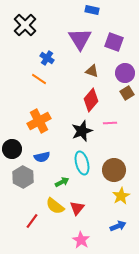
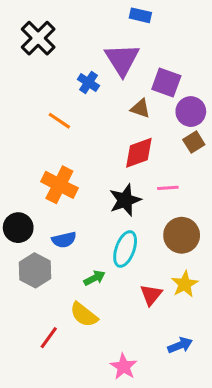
purple square: (114, 42) -> (166, 82), moved
blue cross: (47, 58) -> (88, 82), moved
red diamond: (91, 100) -> (139, 153), turned 30
orange cross: (39, 121) -> (59, 185), turned -35
cyan ellipse: (82, 163) -> (125, 249), turned 35
brown circle: (114, 170) -> (182, 235), moved
yellow star: (121, 196) -> (185, 284), moved
red triangle: (77, 208) -> (151, 295), moved

